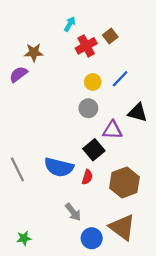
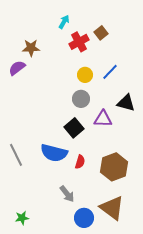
black square: (94, 150) -> (74, 128), moved

